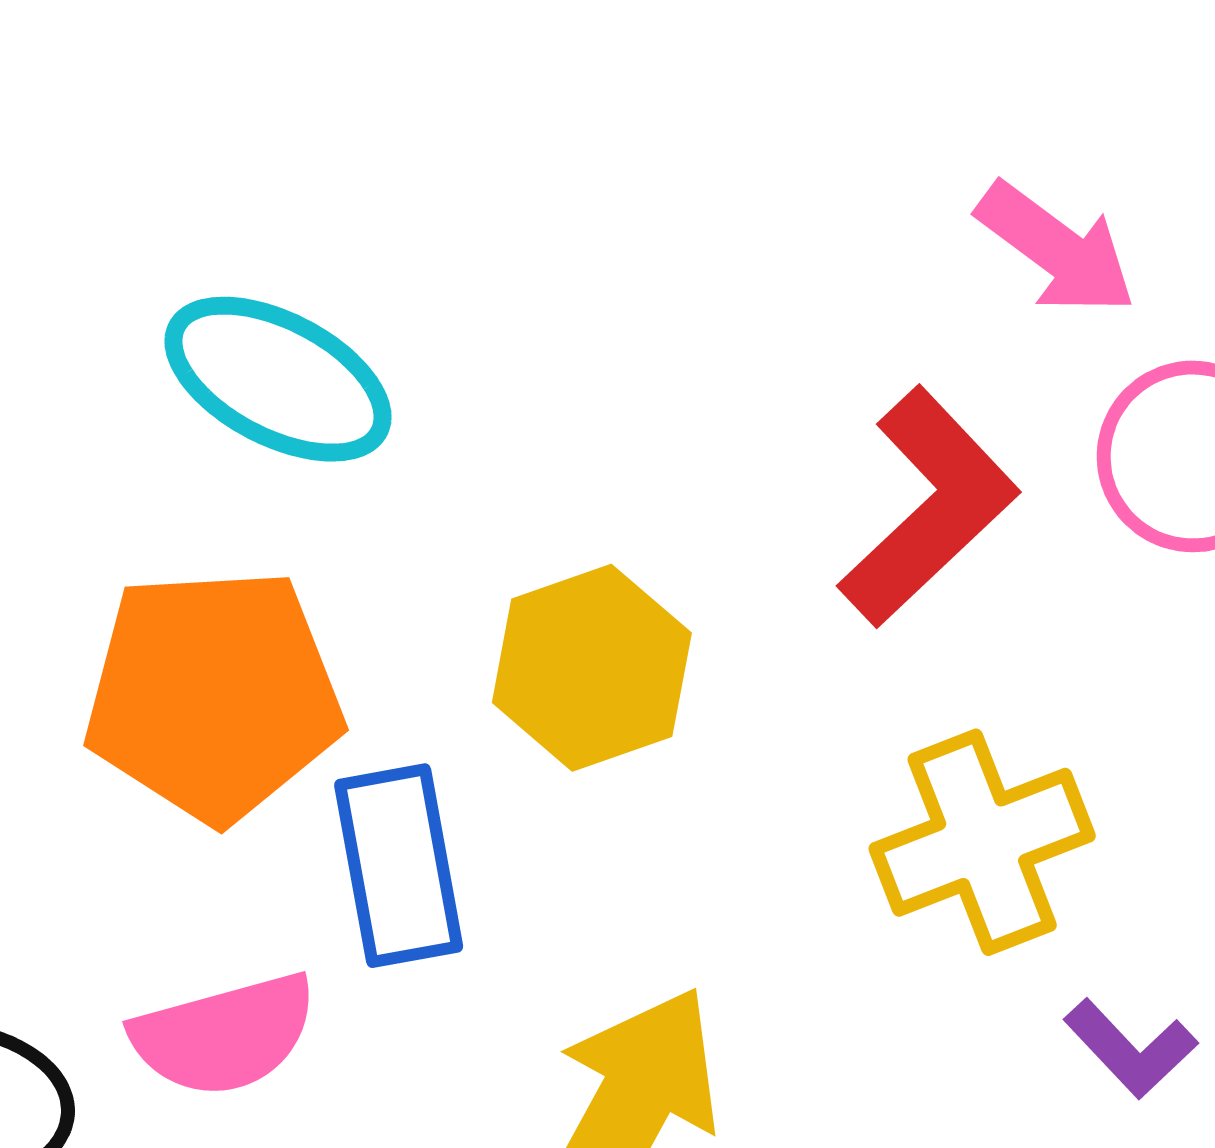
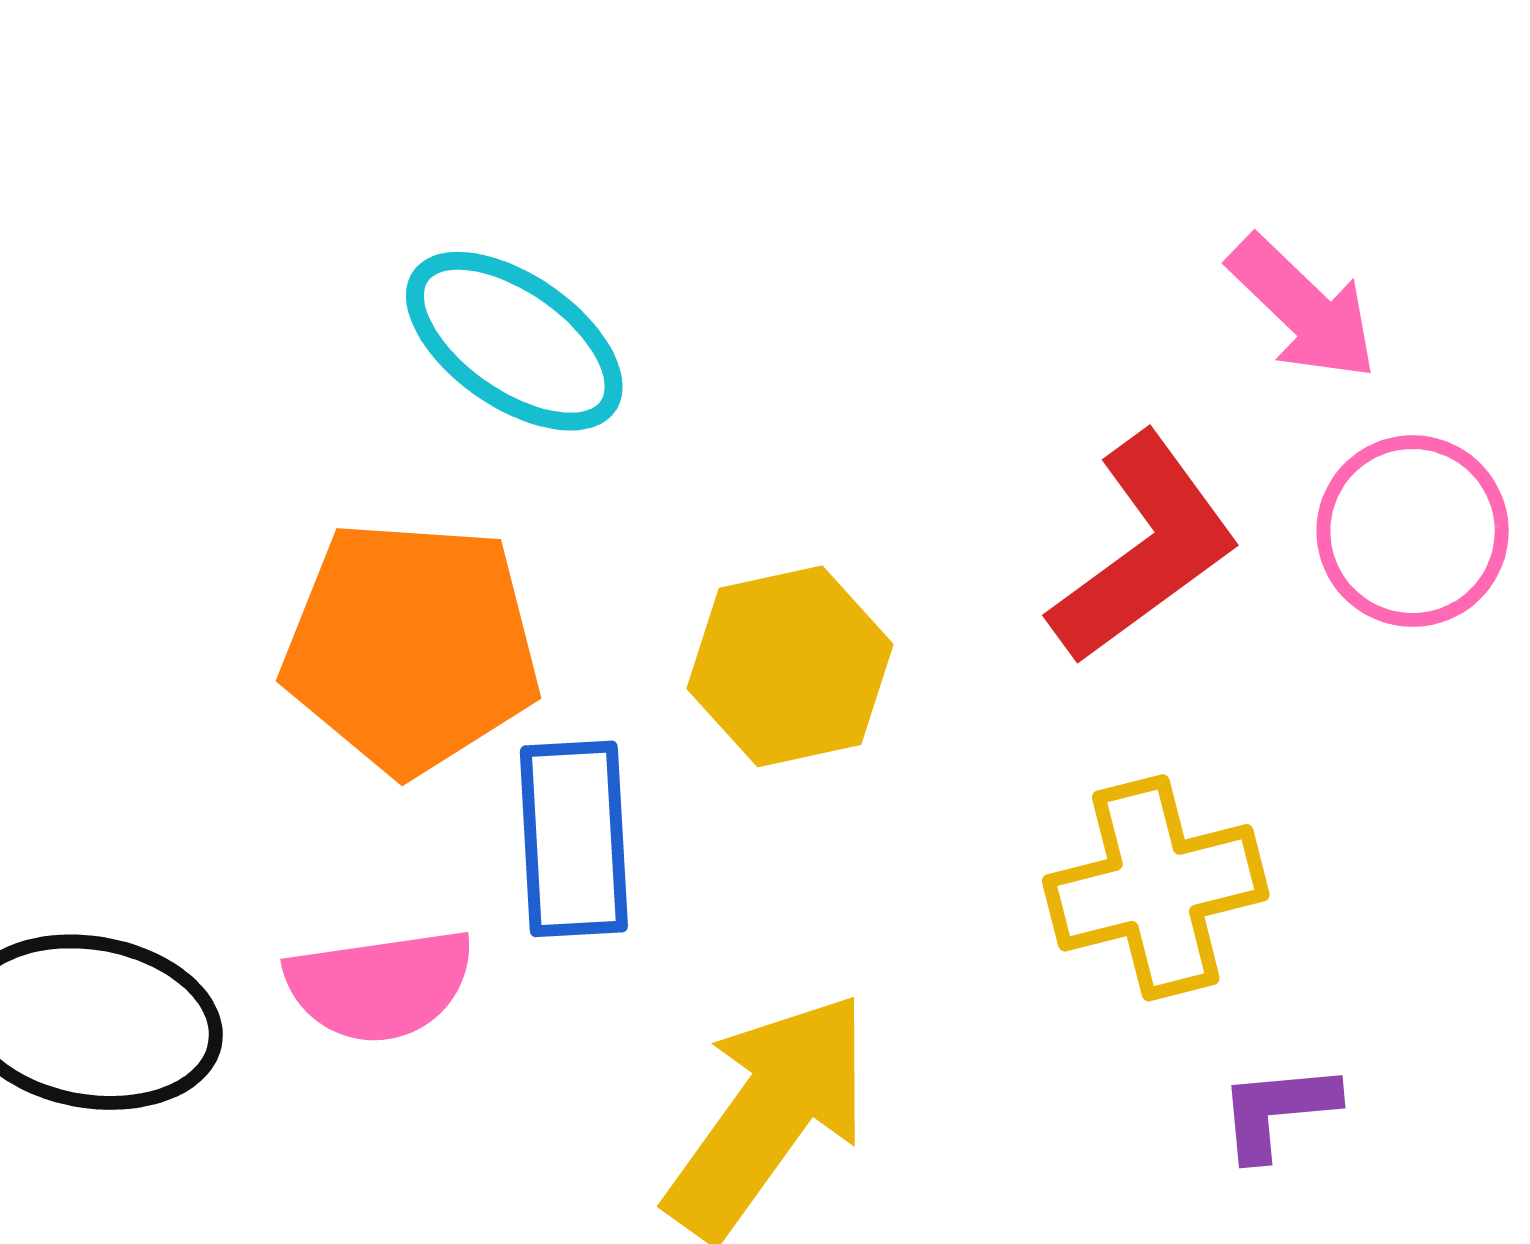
purple L-shape: (1131, 1048) -> (1278, 1111), turned 121

